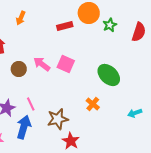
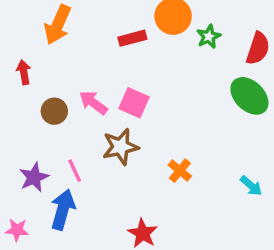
orange arrow: (21, 18) -> (58, 25), size x1.6
green ellipse: (109, 75) -> (249, 96), moved
cyan arrow: (135, 113) -> (251, 186), turned -120
brown star: (58, 119) -> (120, 147), moved

